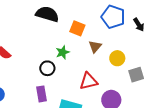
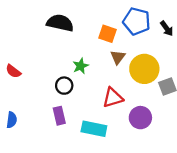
orange square: (77, 28) -> (108, 34), moved
yellow circle: (117, 58) -> (144, 69), size x1.6

